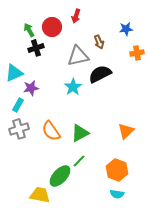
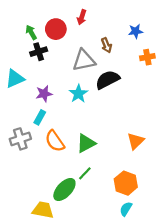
purple star: (31, 88) -> (44, 94), moved
cyan rectangle: (18, 105) -> (40, 117), moved
cyan semicircle: (117, 194) -> (126, 209), turned 112

